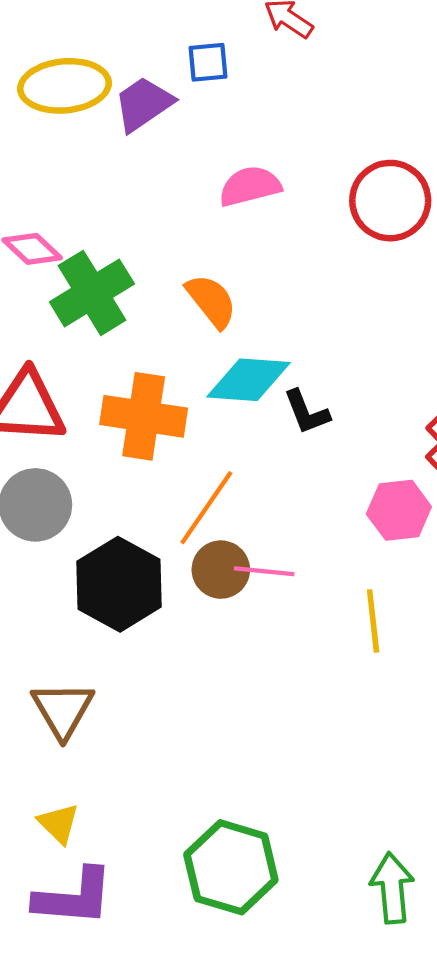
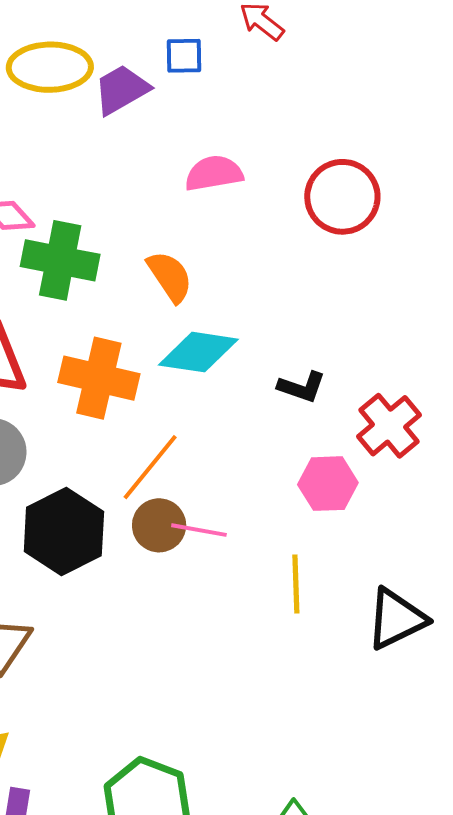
green cross: (92, 293) -> (60, 260), turned 38
black L-shape: (307, 412) -> (302, 387), moved, turned -54

